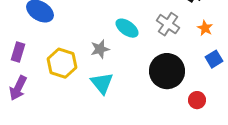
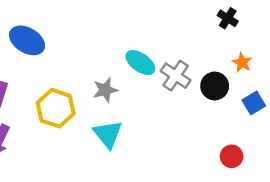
gray cross: (168, 24) -> (176, 76), moved
black circle: (167, 71) -> (215, 86), moved, size x0.6

